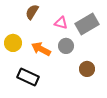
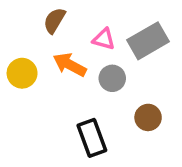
orange arrow: (41, 49) -> (70, 65), moved
black rectangle: (28, 77) -> (92, 138), moved, turned 45

